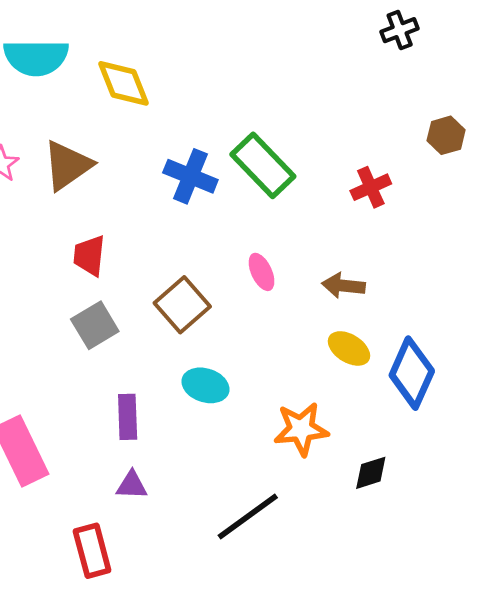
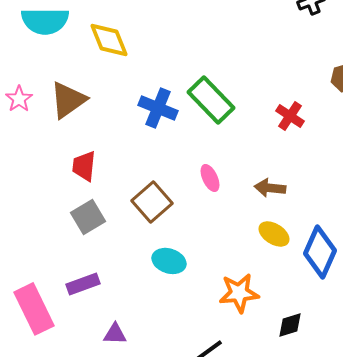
red cross: (371, 187) -> (290, 116), turned -32
purple rectangle: (128, 417) -> (83, 284), moved, turned 72

